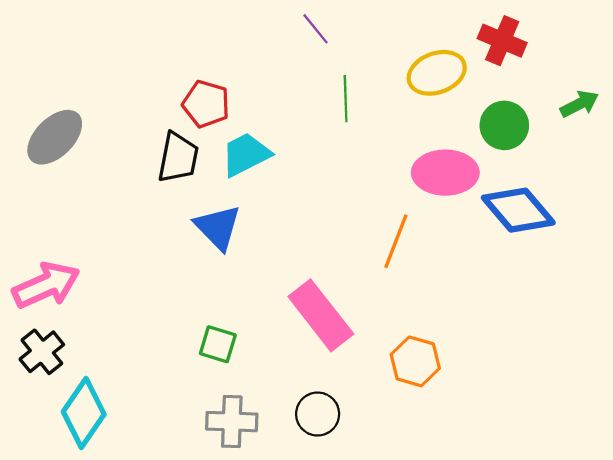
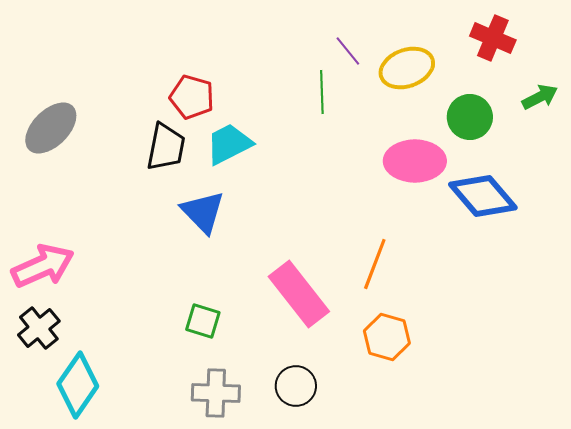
purple line: (315, 29) -> (348, 51), moved
red cross: (502, 41) -> (493, 38), moved
orange line: (396, 241) -> (375, 264), moved

